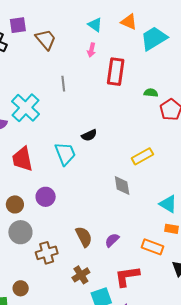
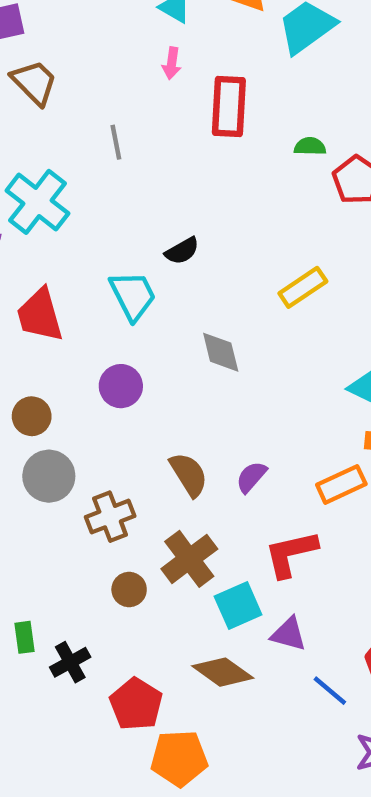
brown trapezoid: (46, 40) -> (34, 82), moved
gray diamond: (122, 185) -> (221, 352), moved
purple circle: (46, 197) -> (121, 386), moved
orange rectangle: (152, 247) -> (341, 484), turned -40
brown cross: (81, 275) -> (189, 559), size x1.4
brown circle: (21, 288) -> (129, 590), moved

